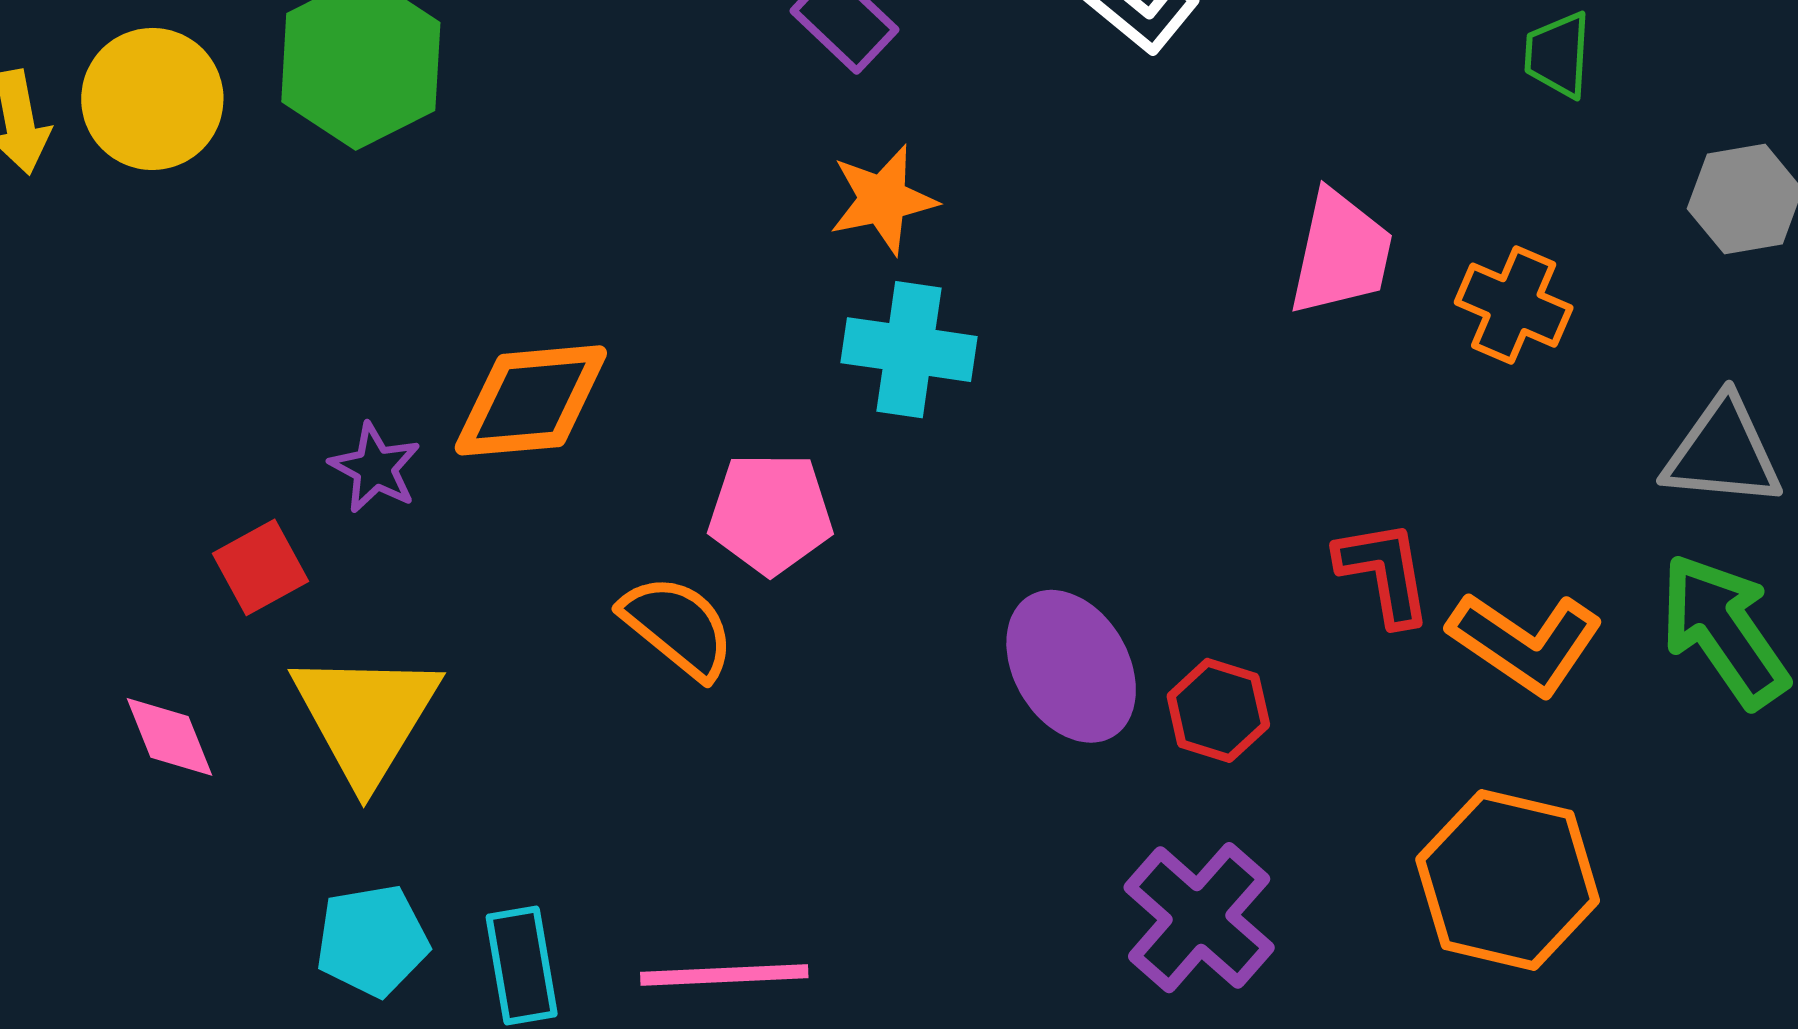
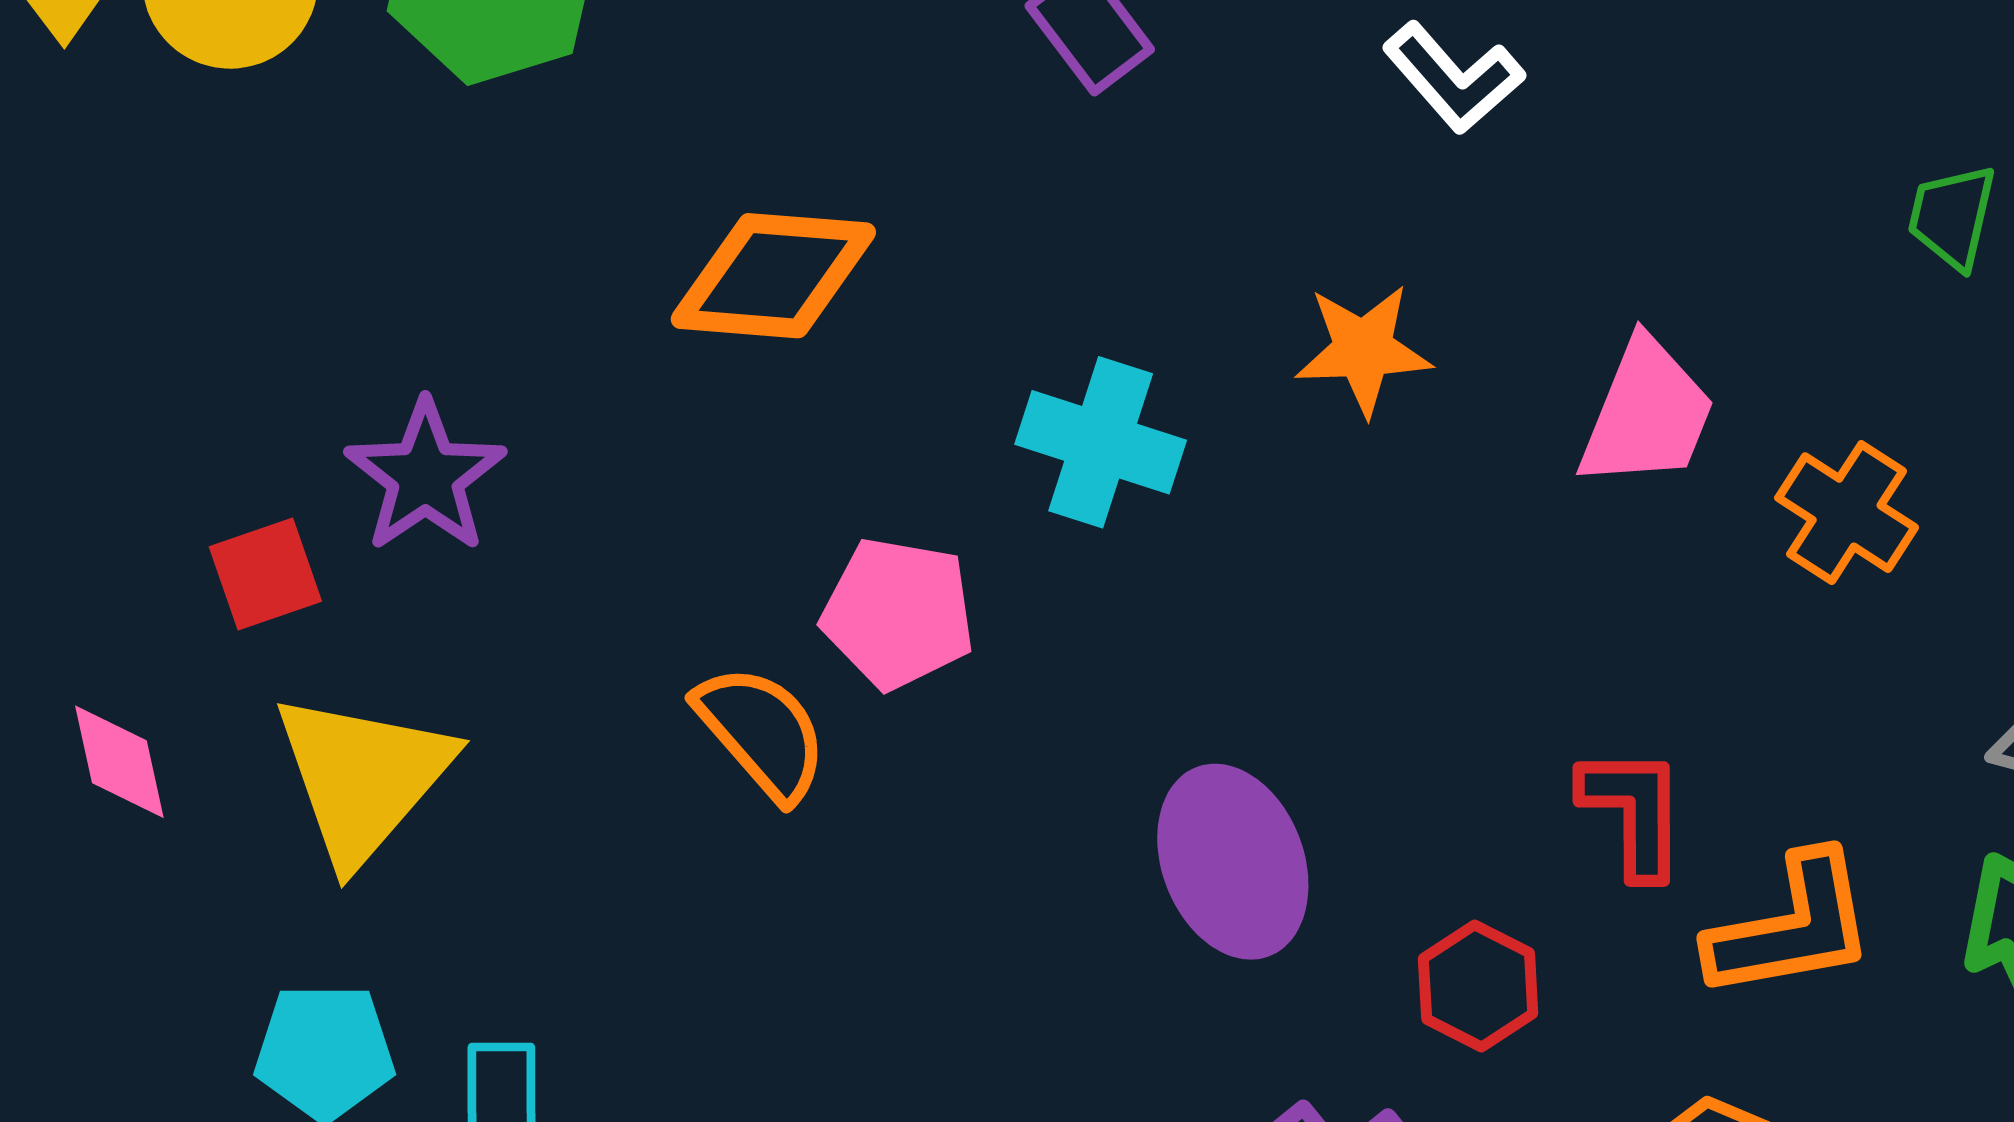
orange star: (883, 200) -> (1363, 350), moved
orange diamond: (531, 400) -> (773, 276), moved
purple star: (375, 468) -> (425, 476), size x1.4
orange L-shape: (1526, 643) -> (1791, 927), turned -54
red hexagon: (1218, 710) -> (1478, 986), moved

